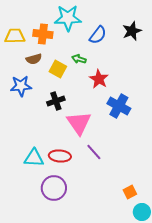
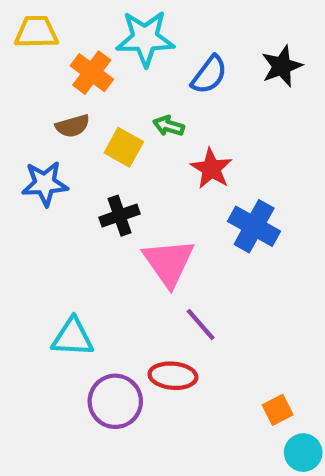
orange cross: (43, 34) -> (92, 73), turned 30
yellow trapezoid: (15, 36) -> (36, 32), moved
red ellipse: (60, 156) -> (173, 376), moved

